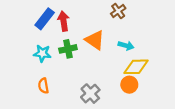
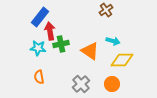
red arrow: (64, 21) -> (50, 31), moved
orange triangle: (95, 40) -> (90, 51), moved
orange circle: (129, 85) -> (112, 84), moved

